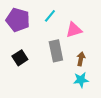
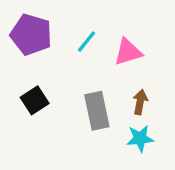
cyan line: (50, 16) -> (86, 42), moved
gray rectangle: (56, 51) -> (97, 111), moved

